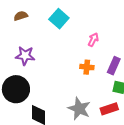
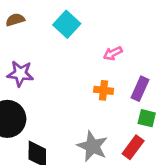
pink arrow: (93, 40) -> (113, 53), turned -144
red rectangle: (109, 109) -> (133, 147), turned -36

